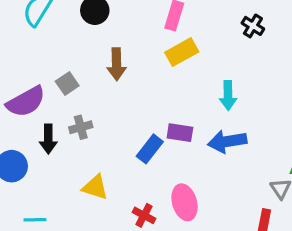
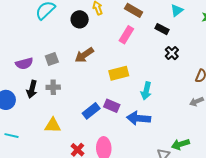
yellow rectangle: (182, 52) -> (119, 73), moved
brown arrow: (117, 64) -> (84, 55), turned 42
purple semicircle: (26, 102) -> (24, 63), size x0.7
yellow triangle: (95, 187) -> (53, 125), turned -30

